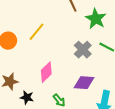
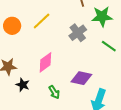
green star: (96, 19) -> (102, 17), turned 30
gray cross: (83, 50) -> (78, 33), moved

